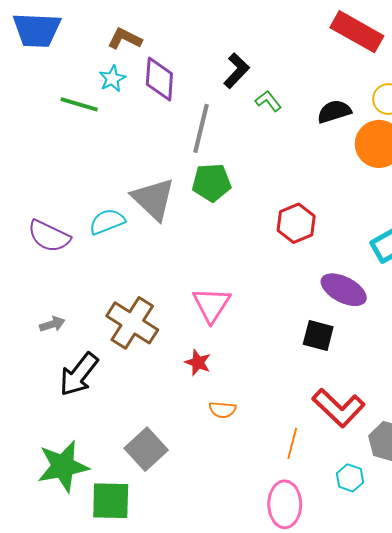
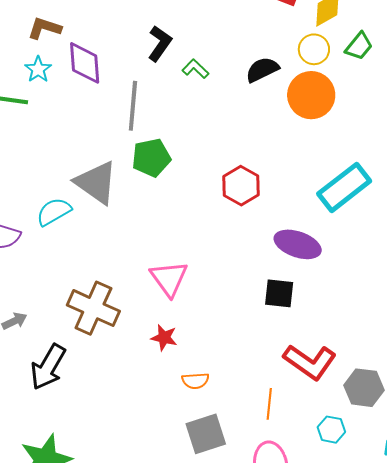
gray square: (146, 449) -> (206, 434), moved, turned 33

